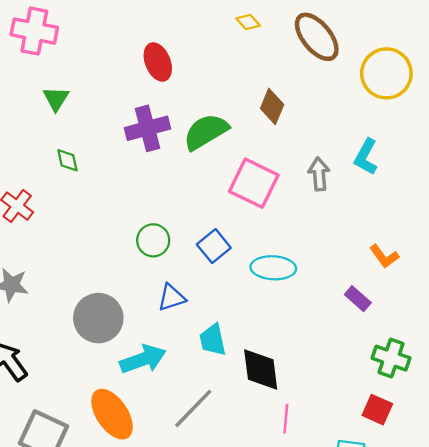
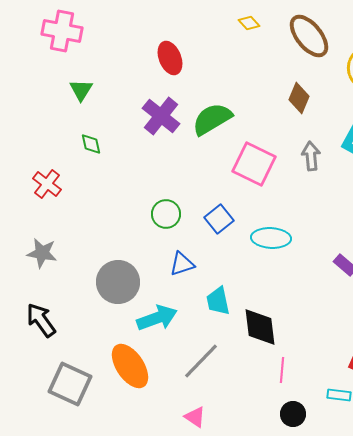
brown diamond: (272, 107) -> (299, 98), moved
purple cross: (147, 128) -> (161, 116), turned -36

